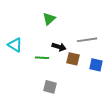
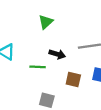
brown square: (73, 59) -> (73, 80), moved

